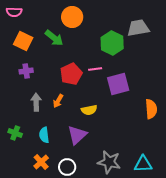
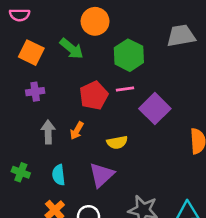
green hexagon: (112, 43) -> (129, 55), moved
purple square: (118, 84) -> (155, 109), turned -30

